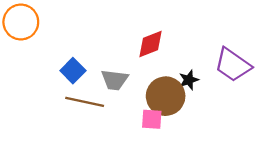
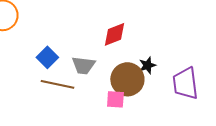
purple trapezoid: (233, 65) -> (185, 83), moved, turned 48

